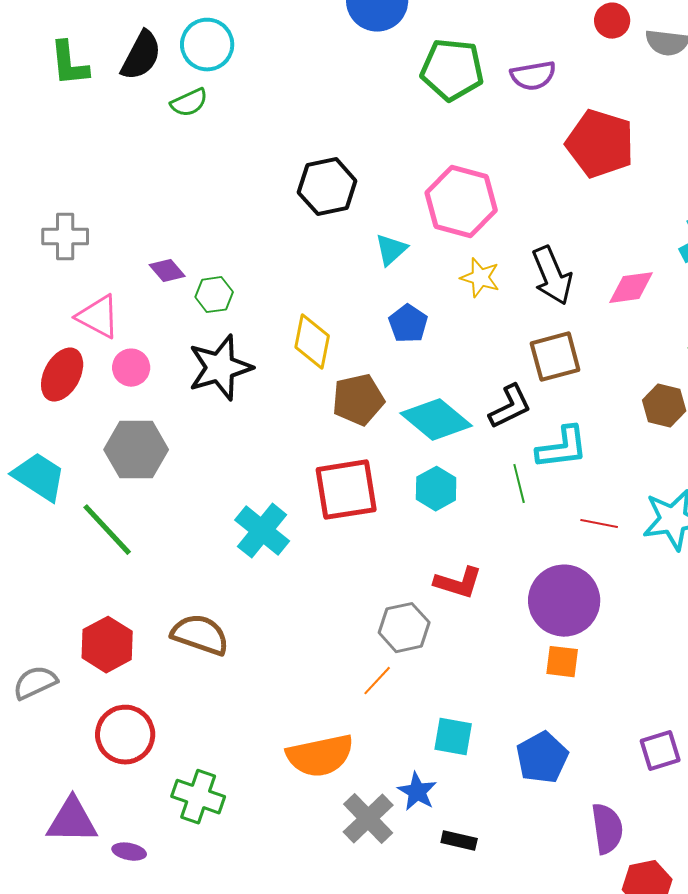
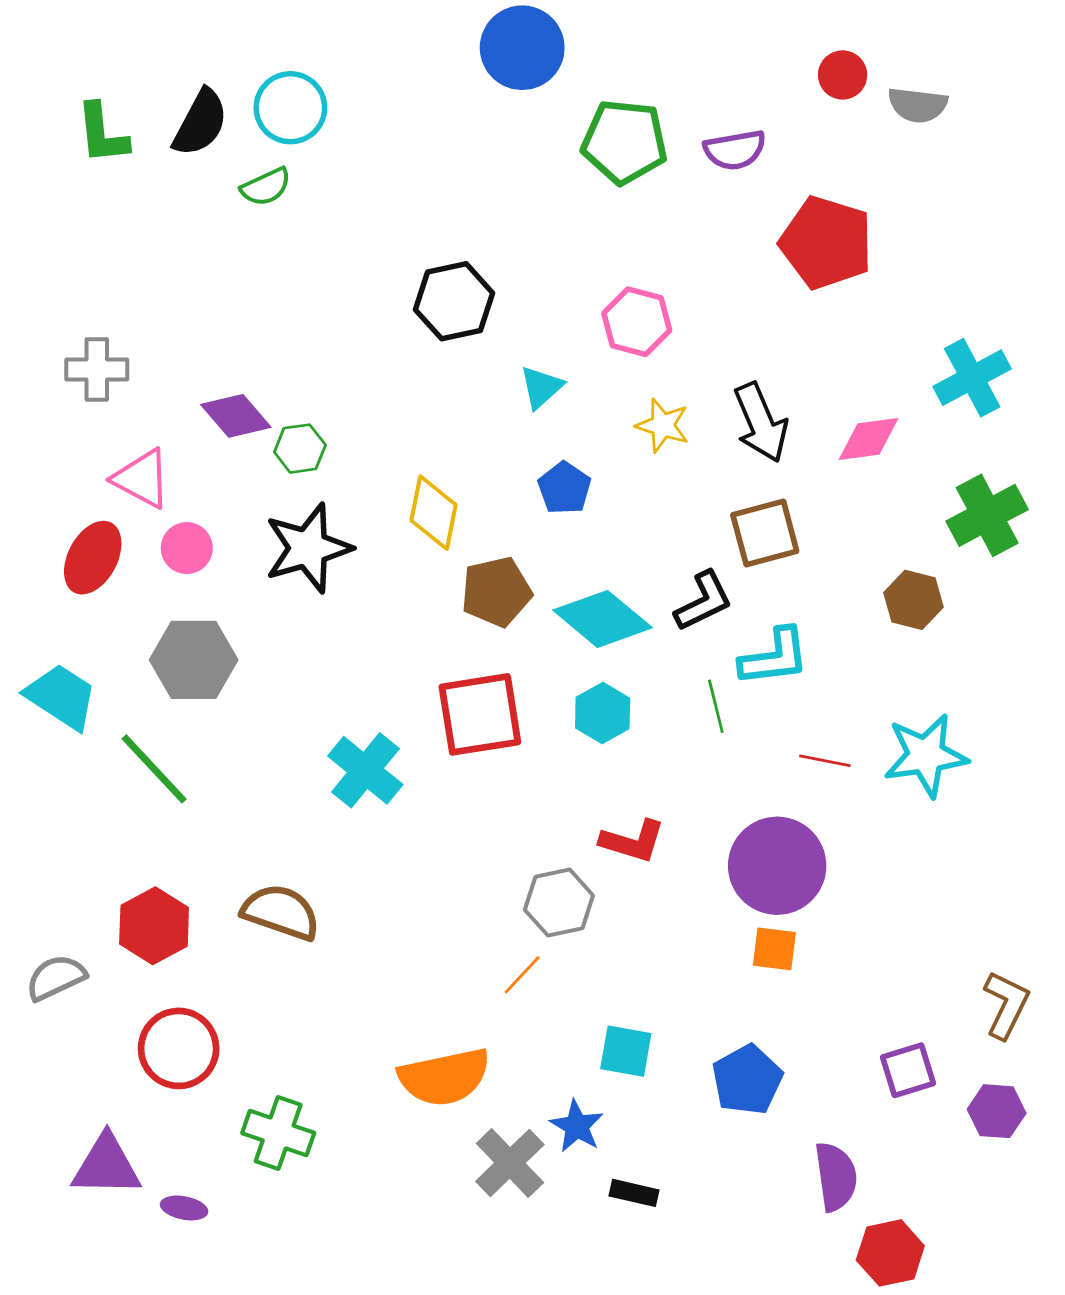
pink hexagon: (461, 202) -> (637, 322), size x0.7
purple diamond: (167, 271) -> (236, 416), size x1.4

